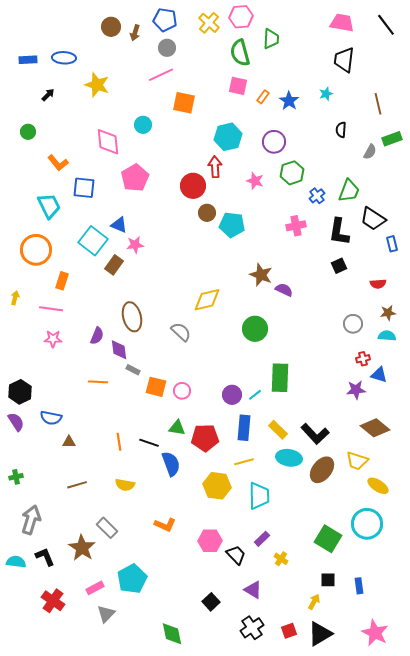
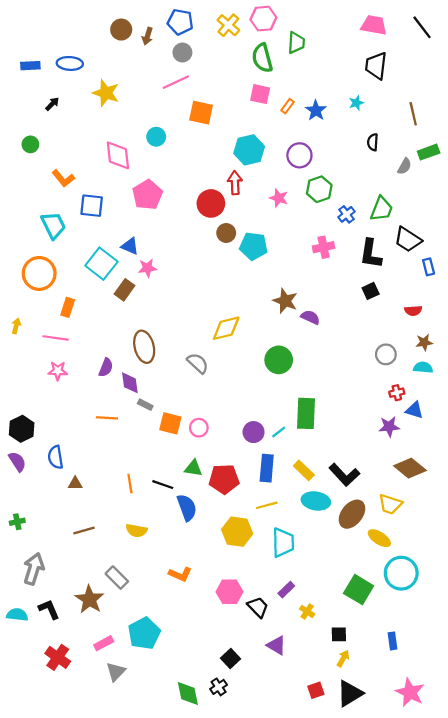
blue semicircle: (51, 418) -> (56, 457), turned 70
yellow ellipse: (378, 486) -> (379, 538), moved
black square: (328, 580) -> (339, 634), moved
black cross: (252, 628) -> (219, 687), moved, size x0.7

